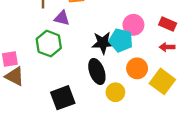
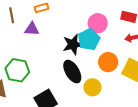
cyan pentagon: (121, 40) -> (89, 39), turned -30
green hexagon: (49, 44) -> (17, 70), moved

